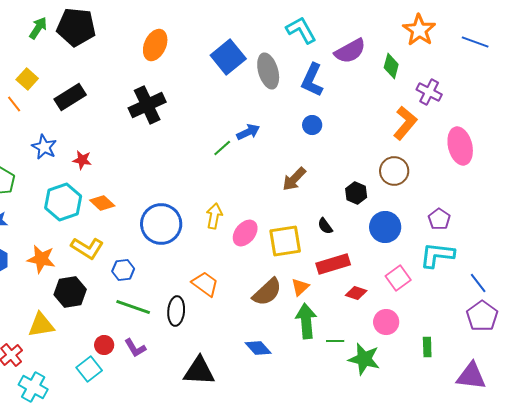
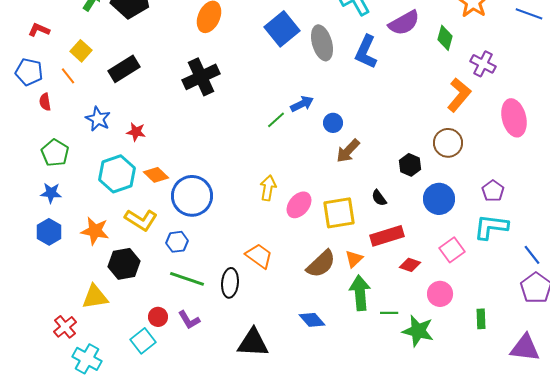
blue circle: (312, 125) -> (333, 123), moved
blue circle: (161, 224) -> (192, 196), moved

